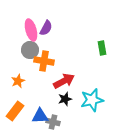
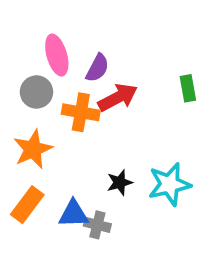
purple semicircle: (46, 28) -> (97, 68), moved
gray circle: (30, 50) -> (36, 92), moved
orange star: (18, 81) -> (33, 149), size x1.5
red arrow: (64, 81) -> (118, 98), moved

